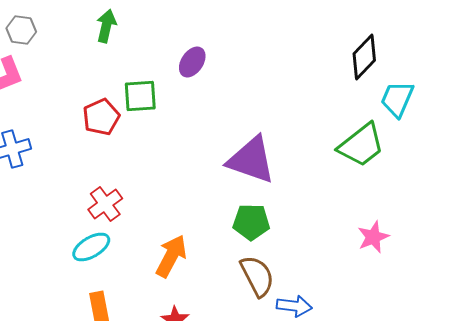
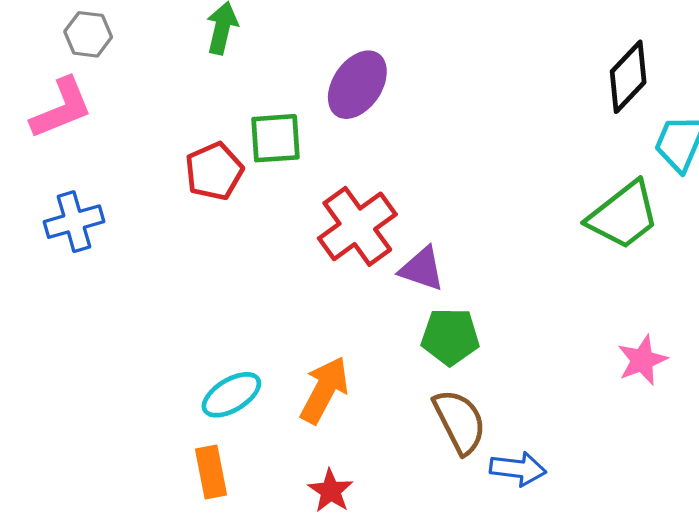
purple ellipse: (192, 62) -> (357, 85), size x1.4
purple triangle: (251, 160) -> (422, 269), moved, size x0.6
red cross: (105, 204) -> (357, 226), moved, size x1.4
cyan ellipse: (91, 247) -> (231, 395), moved

